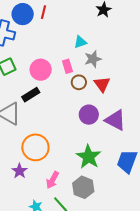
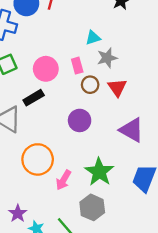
purple circle: (89, 115) -> (80, 120), moved
purple star: (20, 171) -> (18, 213), moved
pink arrow: (52, 180) -> (64, 180), moved

